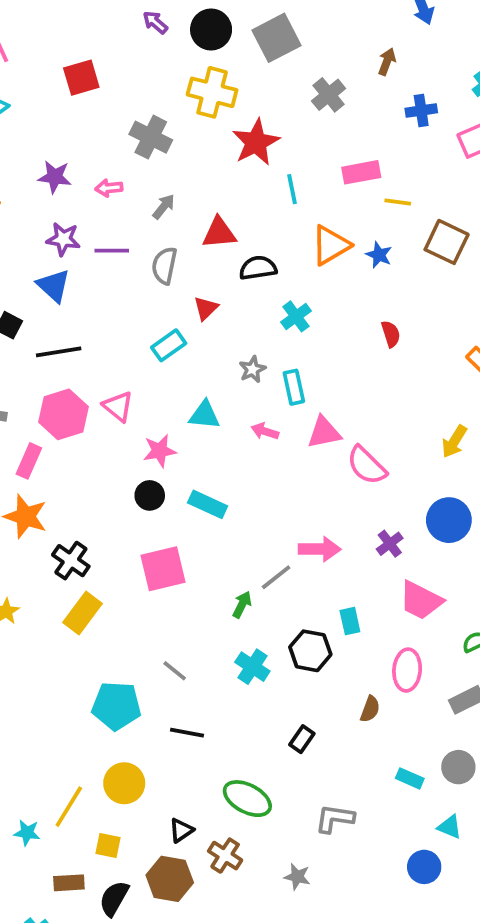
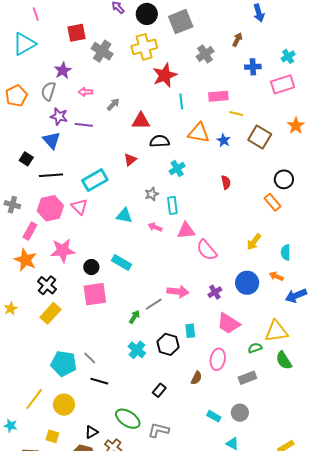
yellow cross: (212, 92) -> (144, 47), turned -35
gray cross: (151, 137) -> (102, 51), moved
purple star: (55, 177) -> (63, 70), moved, turned 30
orange triangle: (331, 245) -> (199, 133), turned 35
gray semicircle: (164, 266) -> (48, 91), moved
cyan rectangle: (169, 345) -> (95, 180), moved, size x1.4
pink star: (160, 451) -> (63, 251), moved, size x1.4
black circle: (150, 495) -> (91, 267), moved
gray line: (175, 671) -> (90, 358), moved
yellow line: (69, 807) -> (34, 399), moved
gray L-shape: (335, 819) -> (159, 430), moved

